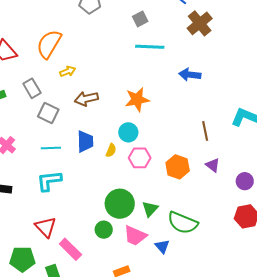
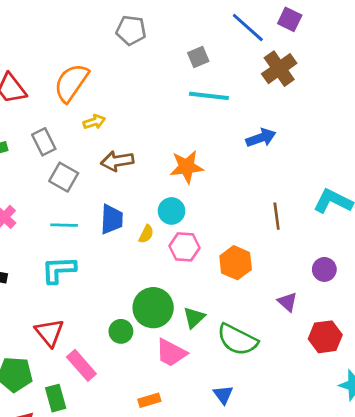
blue arrow: (190, 75) -> (261, 138), turned 150
purple triangle: (213, 165) -> (287, 302), moved
purple circle: (245, 181) -> (324, 269), moved
green circle: (104, 230) -> (121, 331), moved
blue triangle: (162, 246) -> (223, 395), moved

